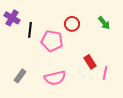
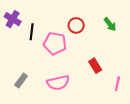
pink line: (105, 73) -> (117, 84), moved

